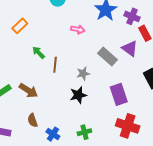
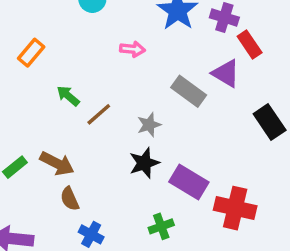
brown line: (55, 65) -> (99, 114), turned 49
purple rectangle: (119, 94) -> (189, 182), moved, turned -35
brown semicircle: (33, 120) -> (70, 199), moved
blue cross: (53, 134) -> (91, 234), moved

